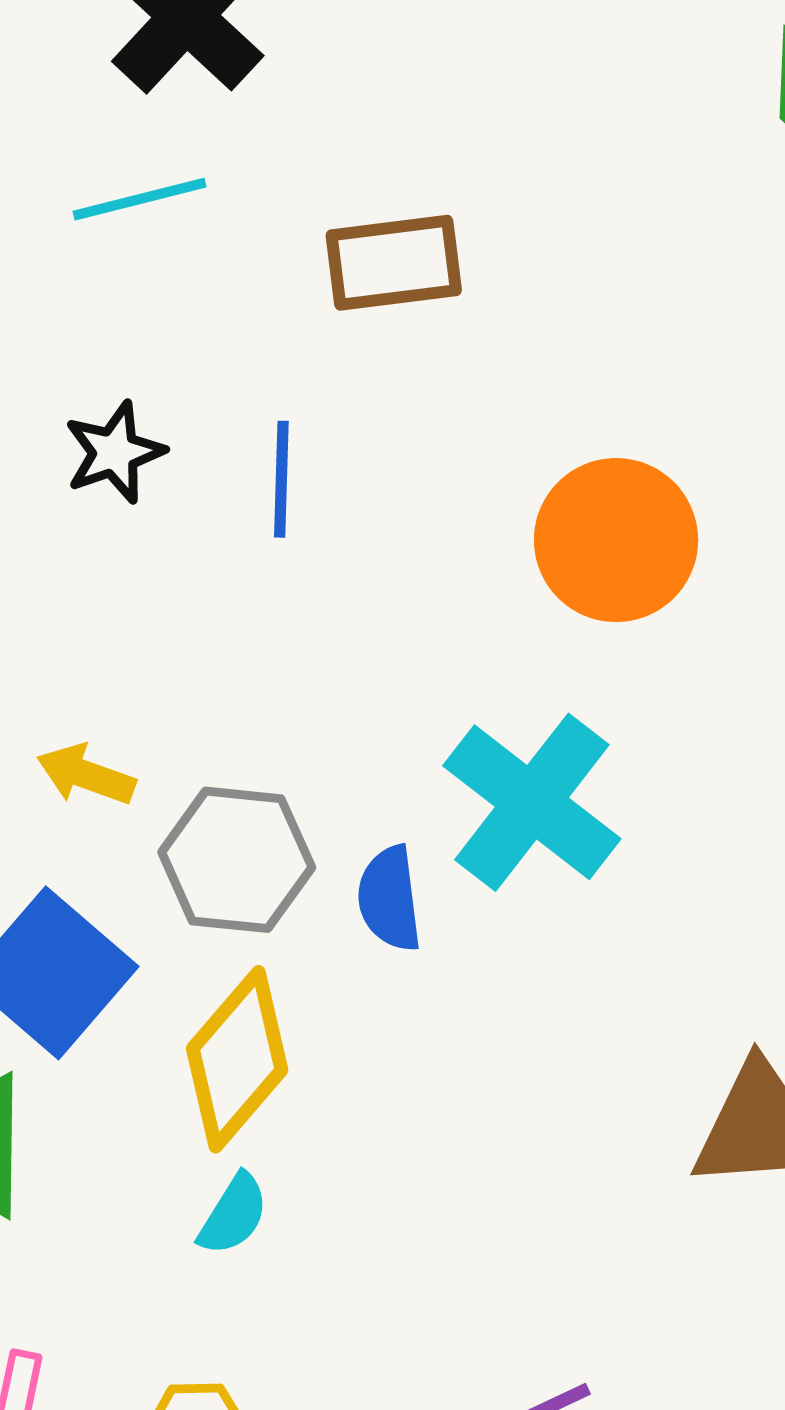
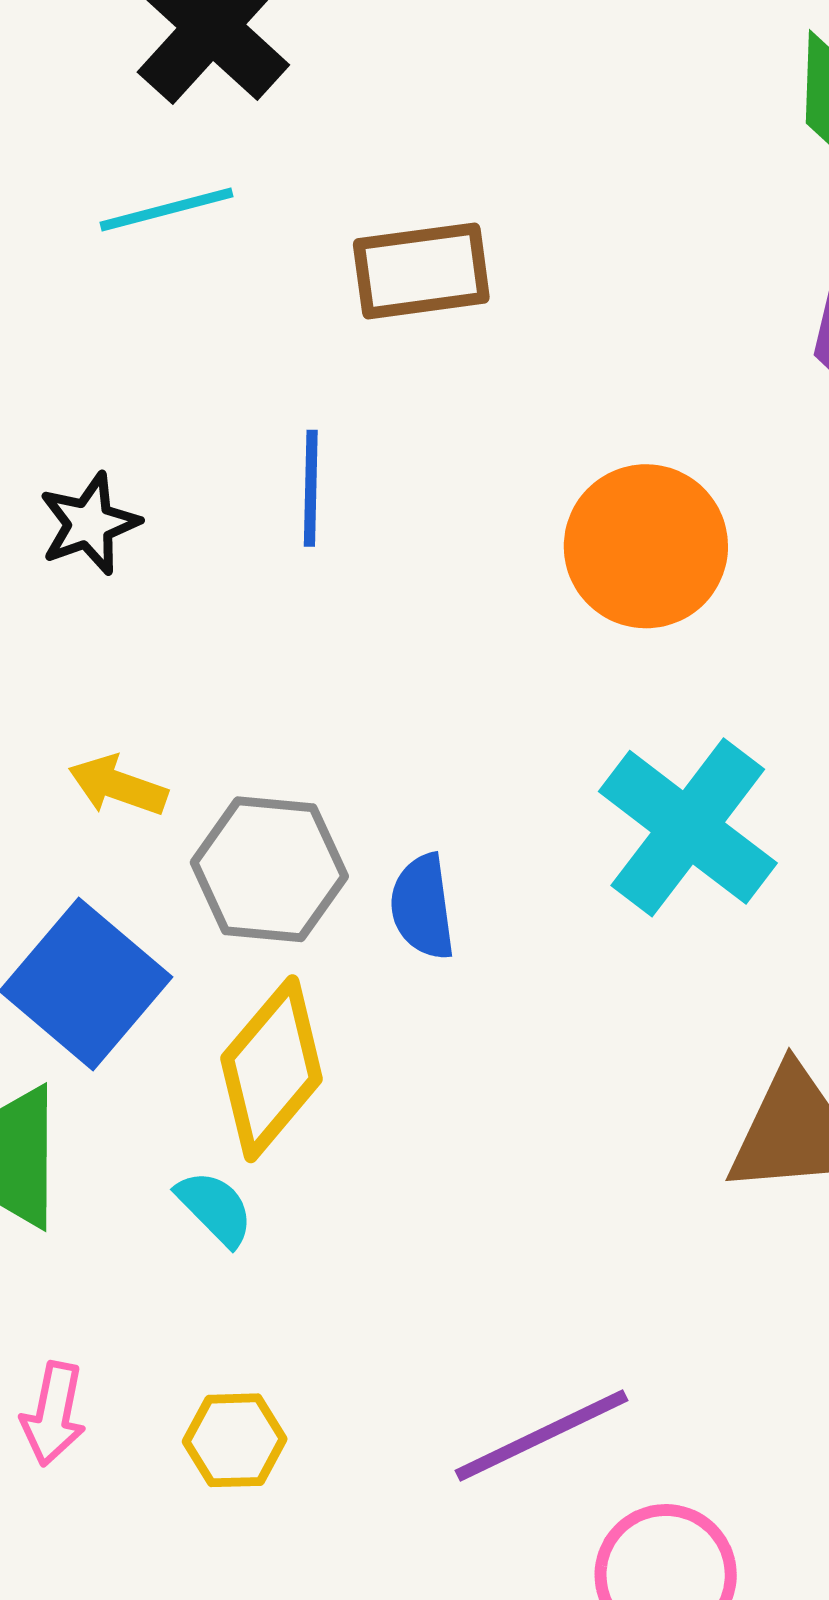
black star: (115, 452) -> (89, 524), moved
cyan cross: (532, 802) -> (688, 827), moved
cyan semicircle: (233, 1214) -> (215, 1208), moved, turned -76

